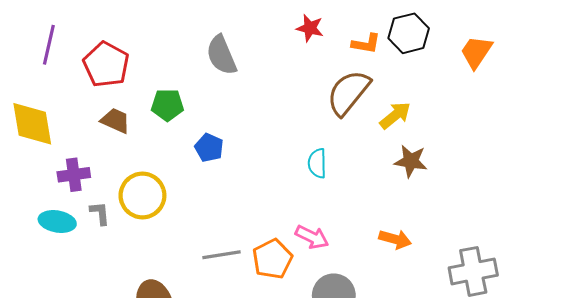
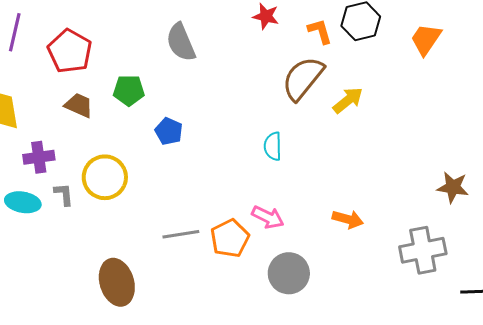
orange L-shape: (366, 44) -> (320, 31), turned -116
brown star: (411, 161) -> (453, 187), moved

